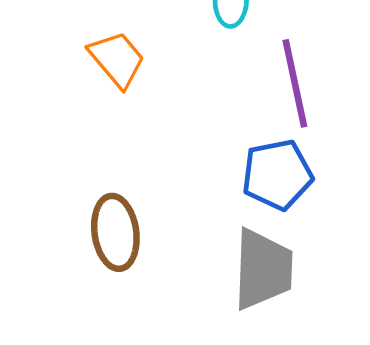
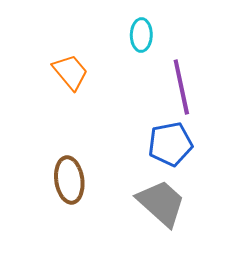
gray trapezoid: (263, 269) -> (161, 203), turned -50

